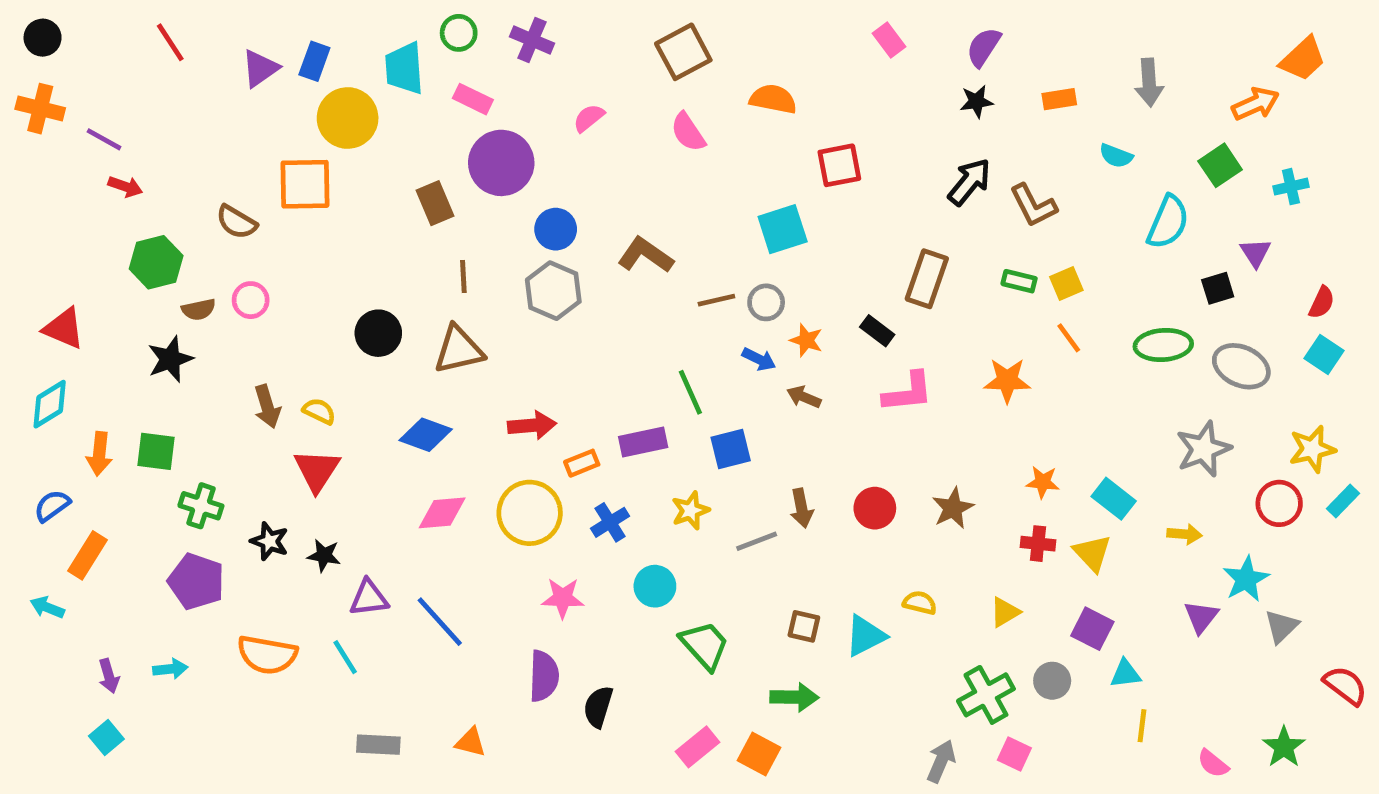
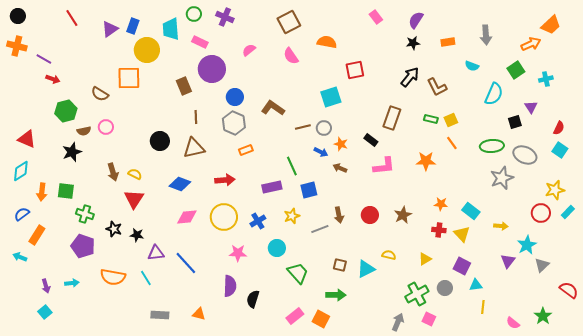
gray star: (1203, 449) -> (502, 178), moved
orange rectangle: (582, 463) -> (246, 150), moved

